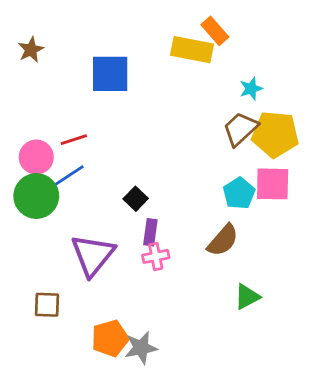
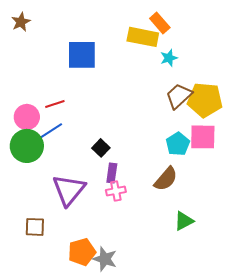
brown star: (31, 50) -> (21, 22), moved
cyan star: (251, 89) -> (169, 58), moved
gray star: (141, 348) -> (105, 259), turned 30

